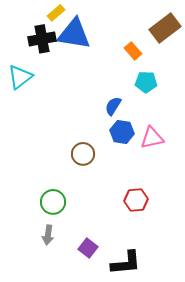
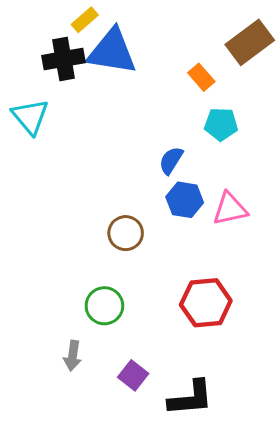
cyan triangle: (20, 77) -> (30, 117), turned -32
red hexagon: (136, 200) -> (206, 303), size x1.4
green circle: (53, 202) -> (104, 306), moved

